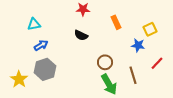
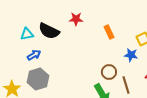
black semicircle: (81, 35) -> (49, 31), moved, size x1.5
brown circle: (105, 62) -> (109, 72), moved

